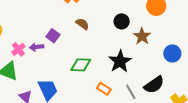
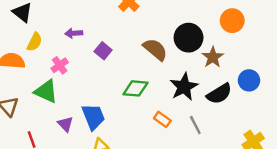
black circle: (122, 21) -> (189, 38), size x1.5
brown semicircle: (82, 24) -> (155, 49), moved, size x1.5
purple arrow: (36, 47) -> (74, 33), moved
black semicircle: (154, 85) -> (219, 94), moved

